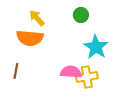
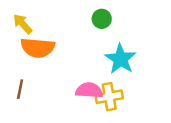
yellow arrow: (37, 18) -> (23, 24), moved

